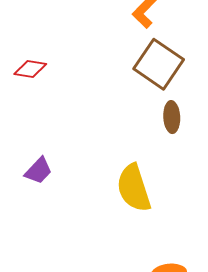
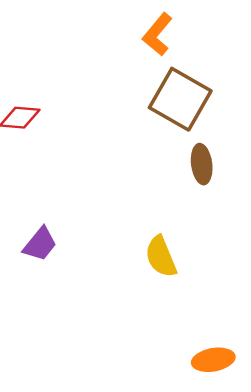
yellow semicircle: (134, 188) -> (161, 257), size x0.7

